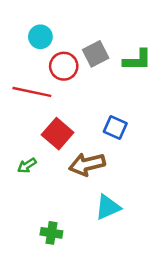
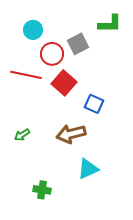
green L-shape: (137, 60) -> (110, 24), moved
red square: (58, 134) -> (64, 83), moved

